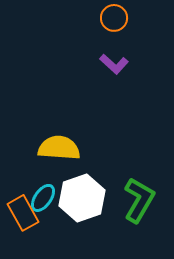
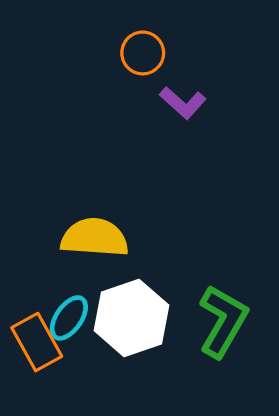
orange circle: (114, 18) -> (143, 53), moved

